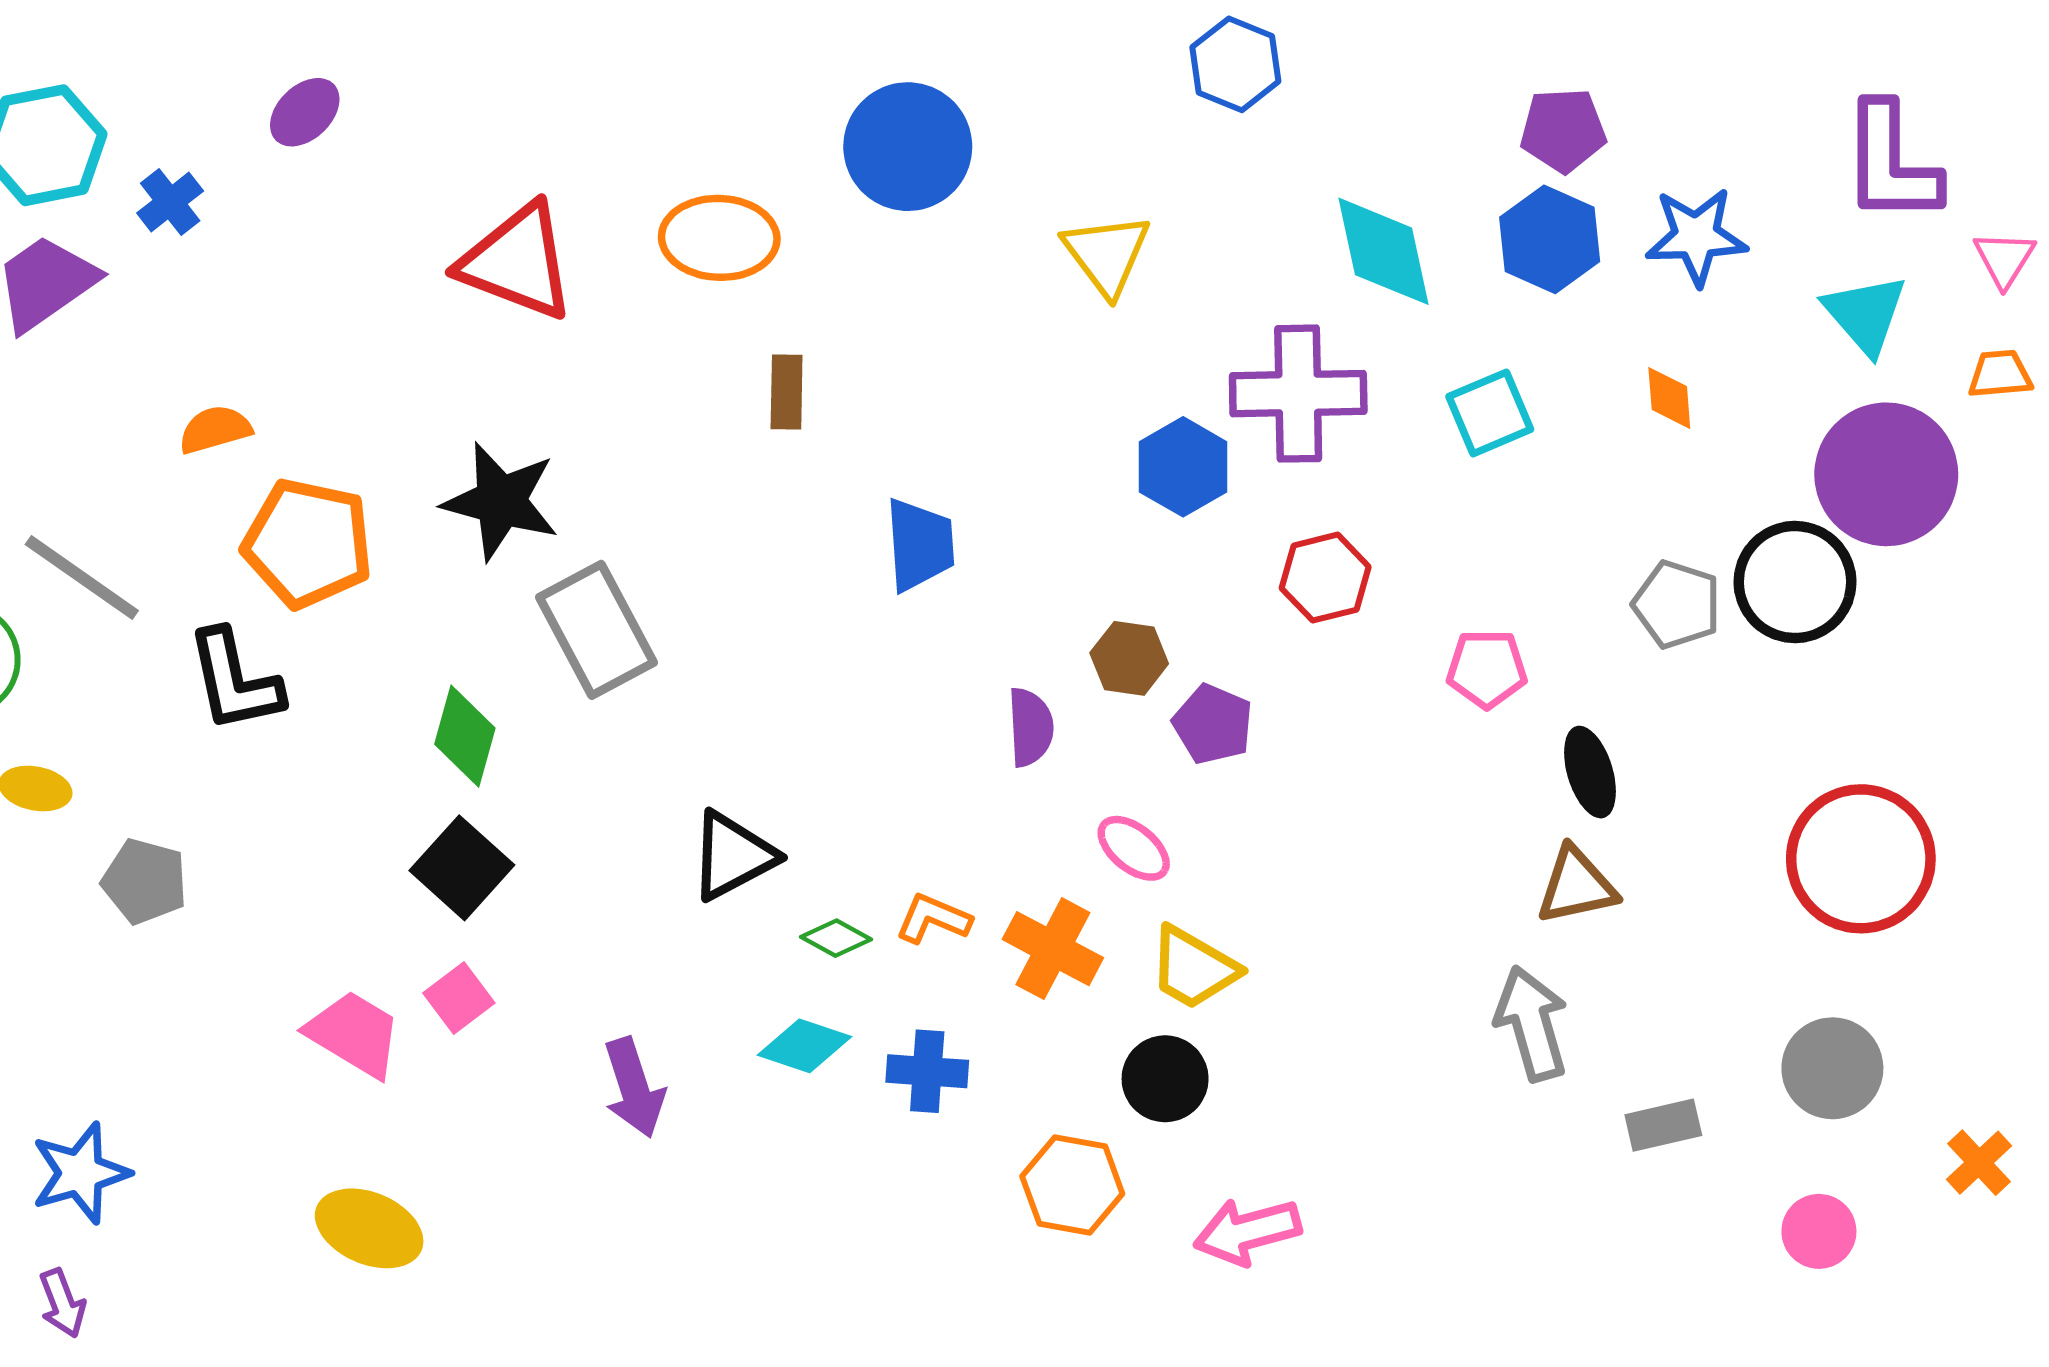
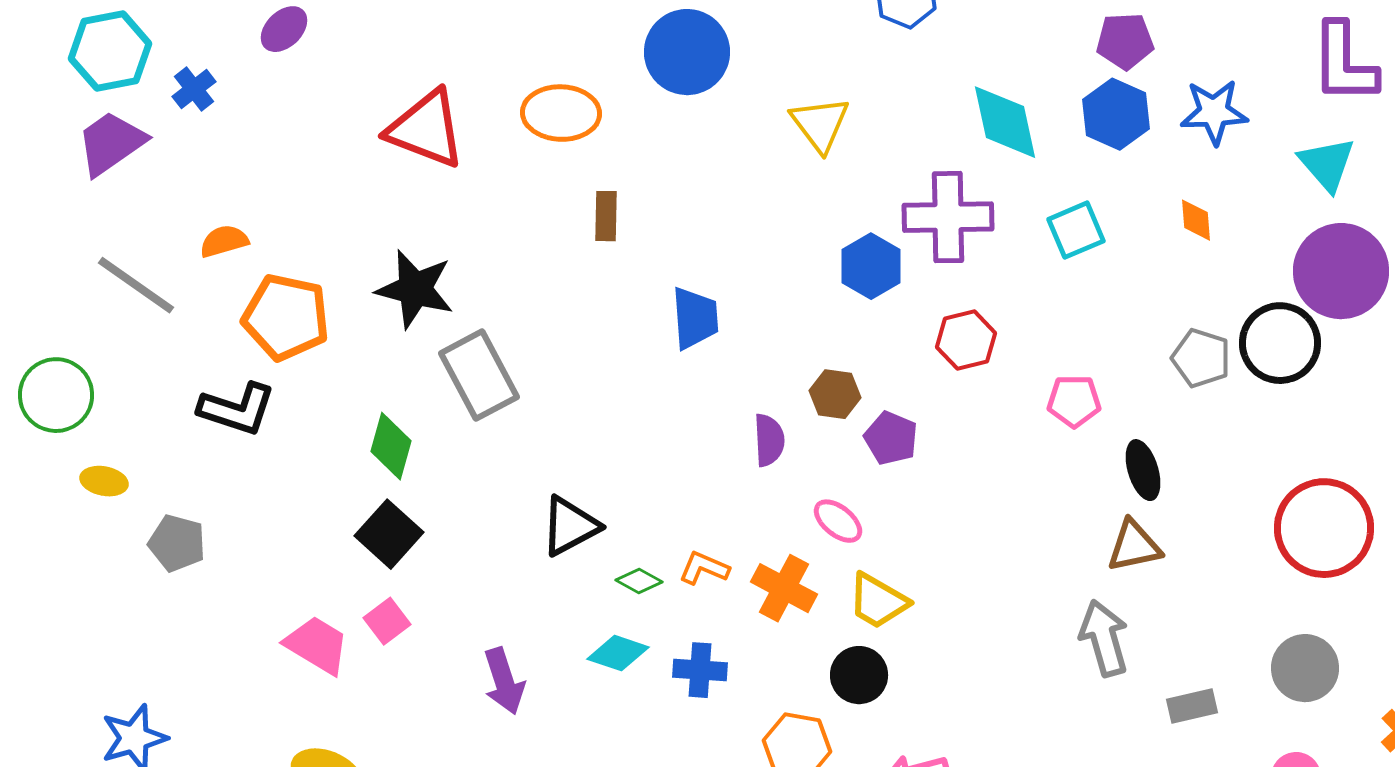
gray line: (82, 578) -> (136, 285), moved
black L-shape: (234, 681) -> (237, 409), turned -60

